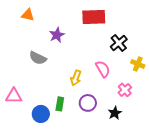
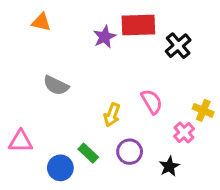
purple star: (57, 35) -> (105, 37), moved
black cross: (119, 43) -> (178, 46), moved
yellow cross: (138, 64) -> (203, 110), moved
green rectangle: (60, 104) -> (88, 153), turned -56

